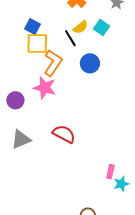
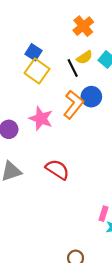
yellow square: (37, 44) -> (37, 71), turned 30
orange L-shape: (53, 63) -> (73, 105), moved

